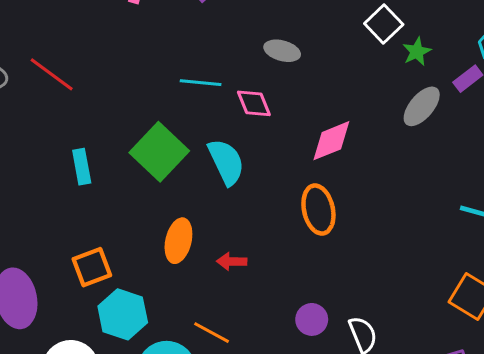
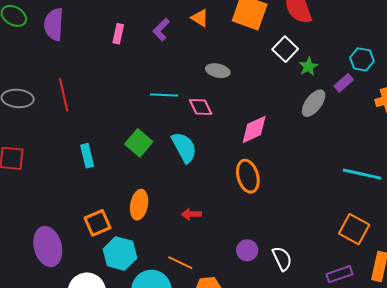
red line: (52, 74) -> (64, 95), turned 44
green square: (159, 152) -> (139, 143), size x0.7
orange ellipse: (178, 241) -> (139, 205), moved

